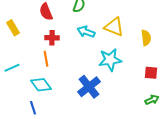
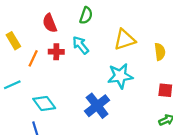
yellow triangle: (114, 27) -> (125, 40), turned -40
cyan arrow: (86, 32) -> (81, 45), moved, turned 30
orange line: (46, 59) -> (33, 58), moved, turned 35

